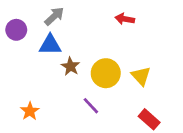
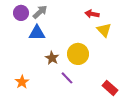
purple circle: (16, 30) -> (21, 13), moved
brown star: (70, 66) -> (52, 58), moved
yellow triangle: (141, 76) -> (104, 30), moved

